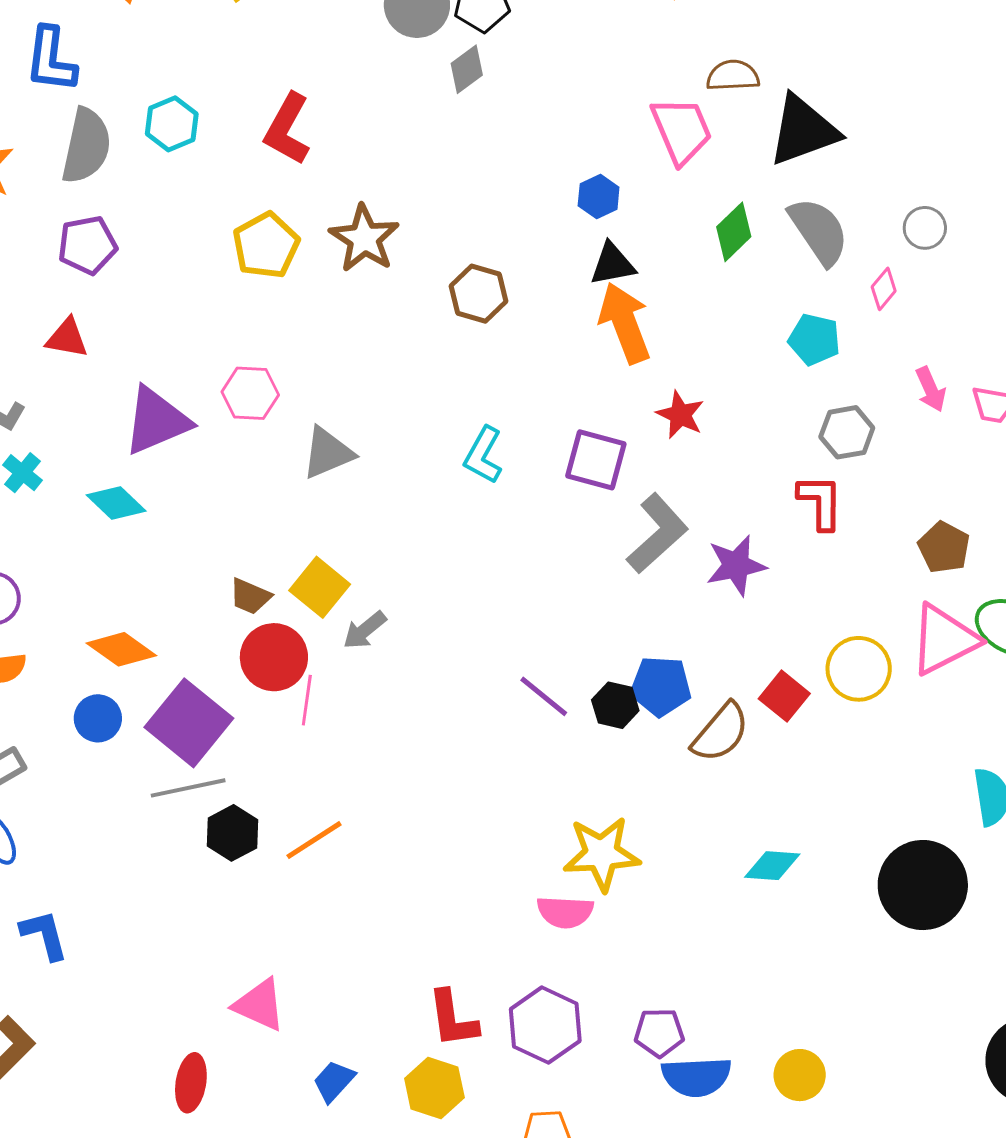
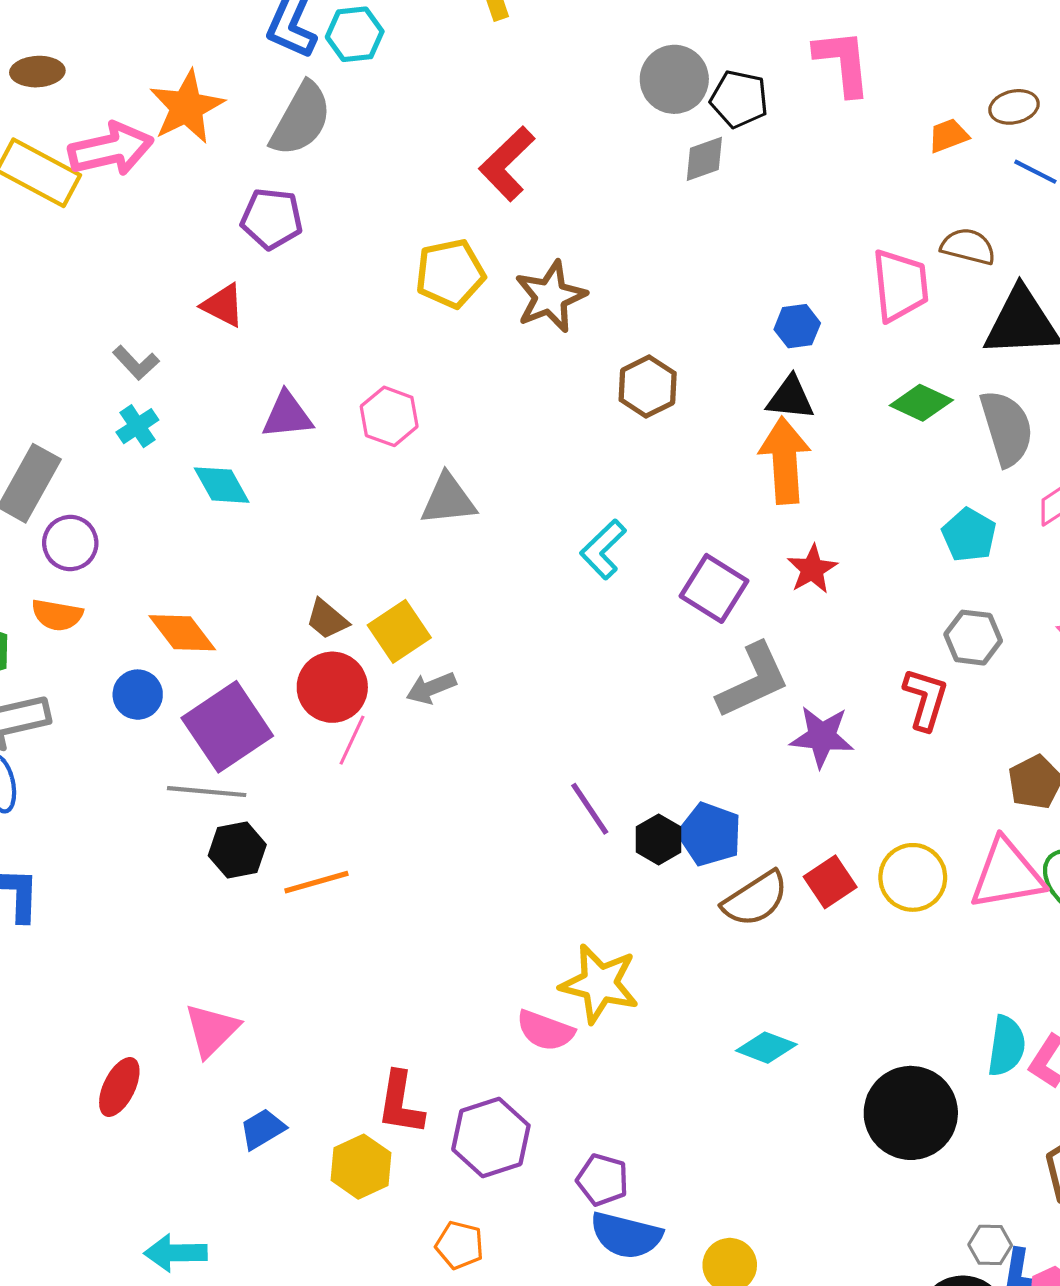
cyan hexagon: (172, 124) -> (355, 34), moved
green diamond: (734, 232) -> (921, 403), turned 52
purple triangle: (157, 421) -> (287, 415), size x0.7
pink triangle: (260, 1005) -> (212, 1030), turned 34

